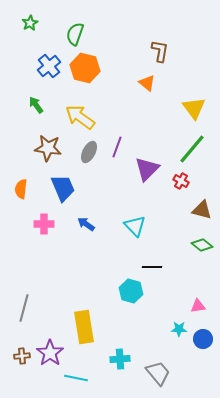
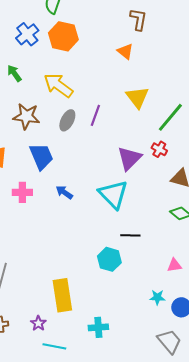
yellow triangle: (194, 108) -> (137, 97), moved
purple triangle: (147, 169) -> (129, 158), moved
cyan triangle: (135, 226) -> (113, 194), size x1.4
pink triangle: (198, 306) -> (174, 265), moved
purple star: (50, 353) -> (38, 323), moved, size x0.6
gray trapezoid: (158, 373) -> (169, 341), moved

